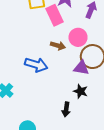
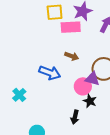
pink rectangle: (55, 15) -> (71, 27), turned -72
pink circle: (78, 37) -> (83, 86), moved

